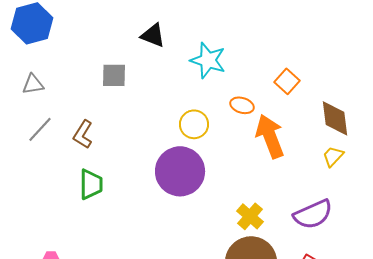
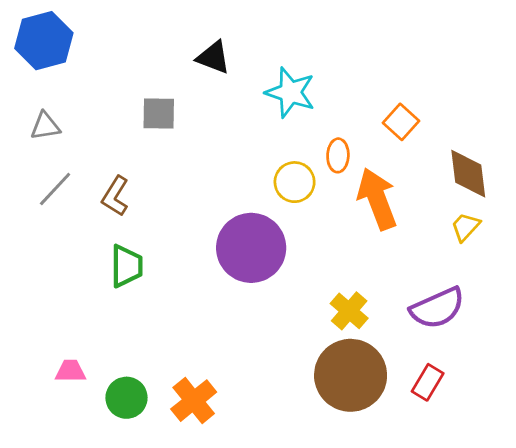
orange ellipse: (242, 105) -> (338, 155), turned 75
yellow circle: (194, 124) -> (295, 182), moved

